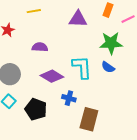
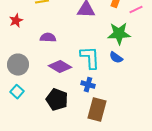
blue cross: (69, 98) -> (88, 85), moved
black pentagon: (36, 109) -> (57, 100), moved

